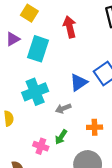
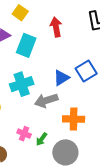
gray arrow: (63, 108) -> (46, 100), size x1.6
orange cross: (95, 127) -> (74, 119), size x1.5
green arrow: (61, 137) -> (42, 139), moved

